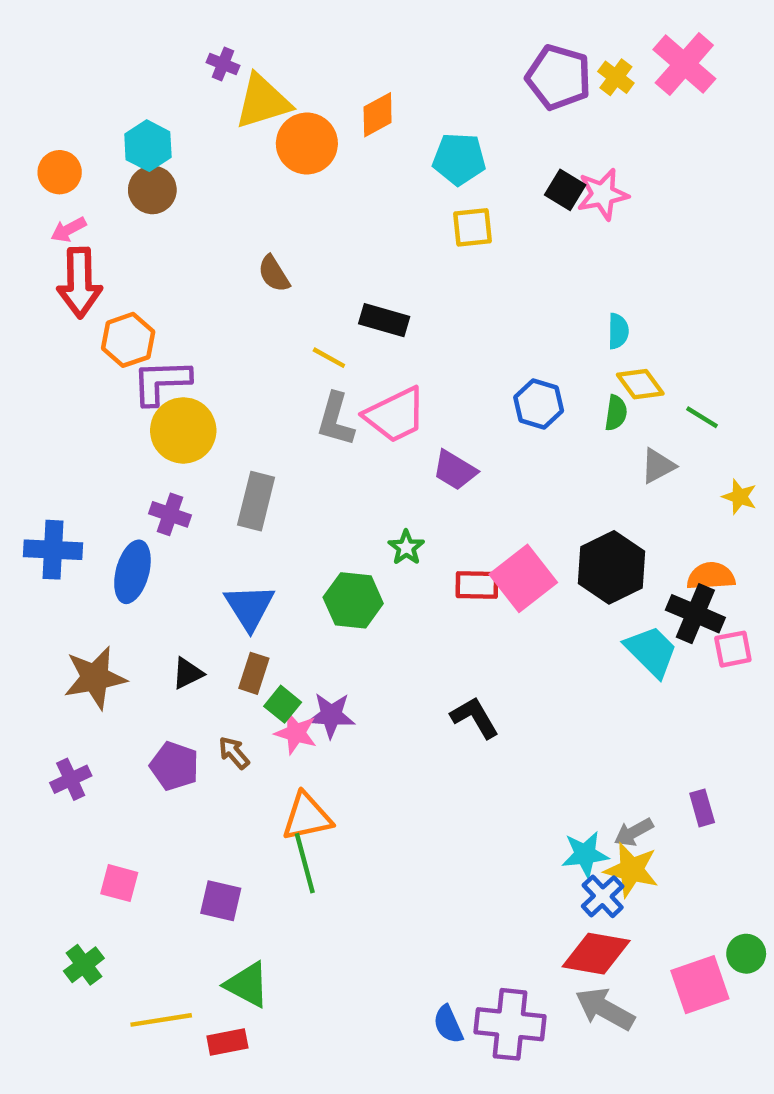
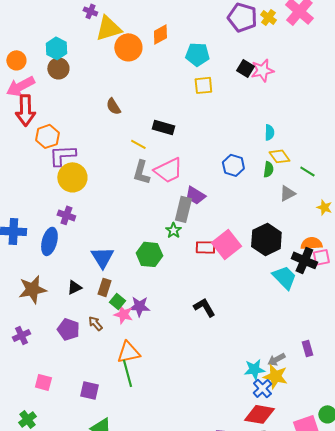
pink arrow: (68, 230) -> (20, 86), size x1.8
gray rectangle: (256, 501) -> (183, 209), moved
pink square: (733, 649) -> (321, 257), moved

